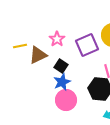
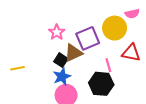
yellow line: (20, 46) -> (18, 68), moved
brown triangle: (38, 55) -> (73, 53), moved

